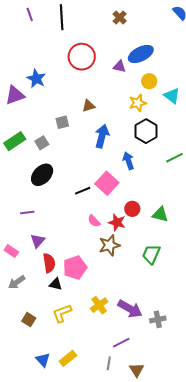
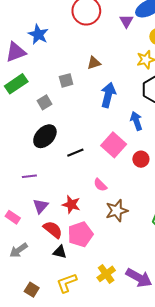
purple triangle: (120, 67) -> (126, 21), turned 48
green rectangle: (15, 141) -> (16, 84), moved
black line: (83, 191) -> (75, 153), moved
red circle: (132, 209) -> (141, 159), moved
red star: (117, 222) -> (71, 204), moved
red semicircle: (49, 263) -> (53, 230), turned -42

